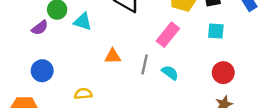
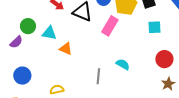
pink rectangle: (168, 35) -> (110, 26), moved
orange triangle: (113, 56) -> (66, 49), moved, turned 32
gray line: (145, 64) -> (98, 76), moved

